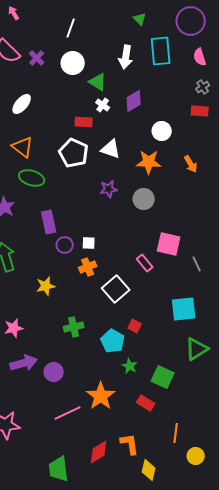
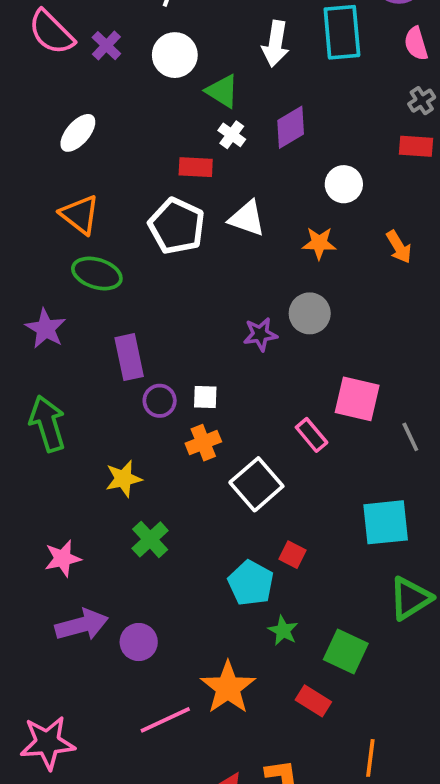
orange star: (149, 162) -> (319, 243), size x0.7
purple star: (109, 189) -> (260, 334), moved
green cross: (74, 327) -> (150, 539), moved, turned -30

